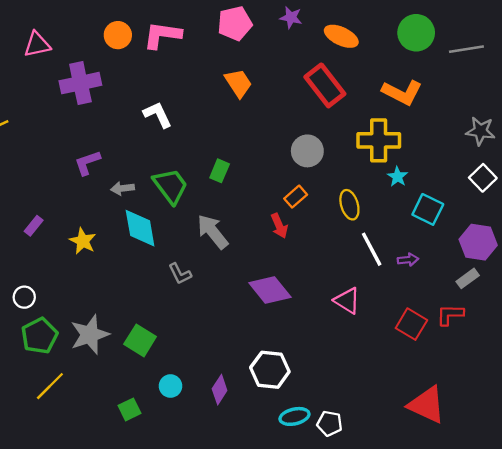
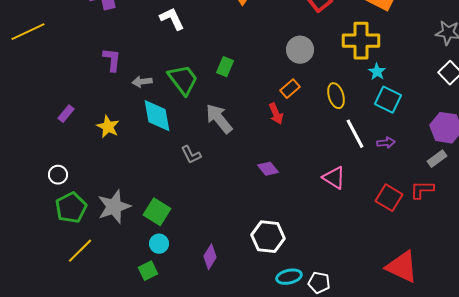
purple L-shape: (87, 163) -> (112, 60), turned 115
cyan square: (428, 209) -> (388, 100), moved
purple diamond: (270, 290) -> (268, 169), size x0.6
cyan circle: (170, 386) -> (159, 244), moved
purple diamond: (220, 390) -> (210, 257), moved

